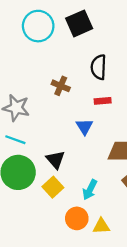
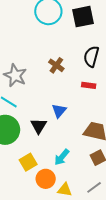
blue triangle: (85, 127) -> (59, 111), moved
yellow square: (53, 187) -> (28, 162), moved

